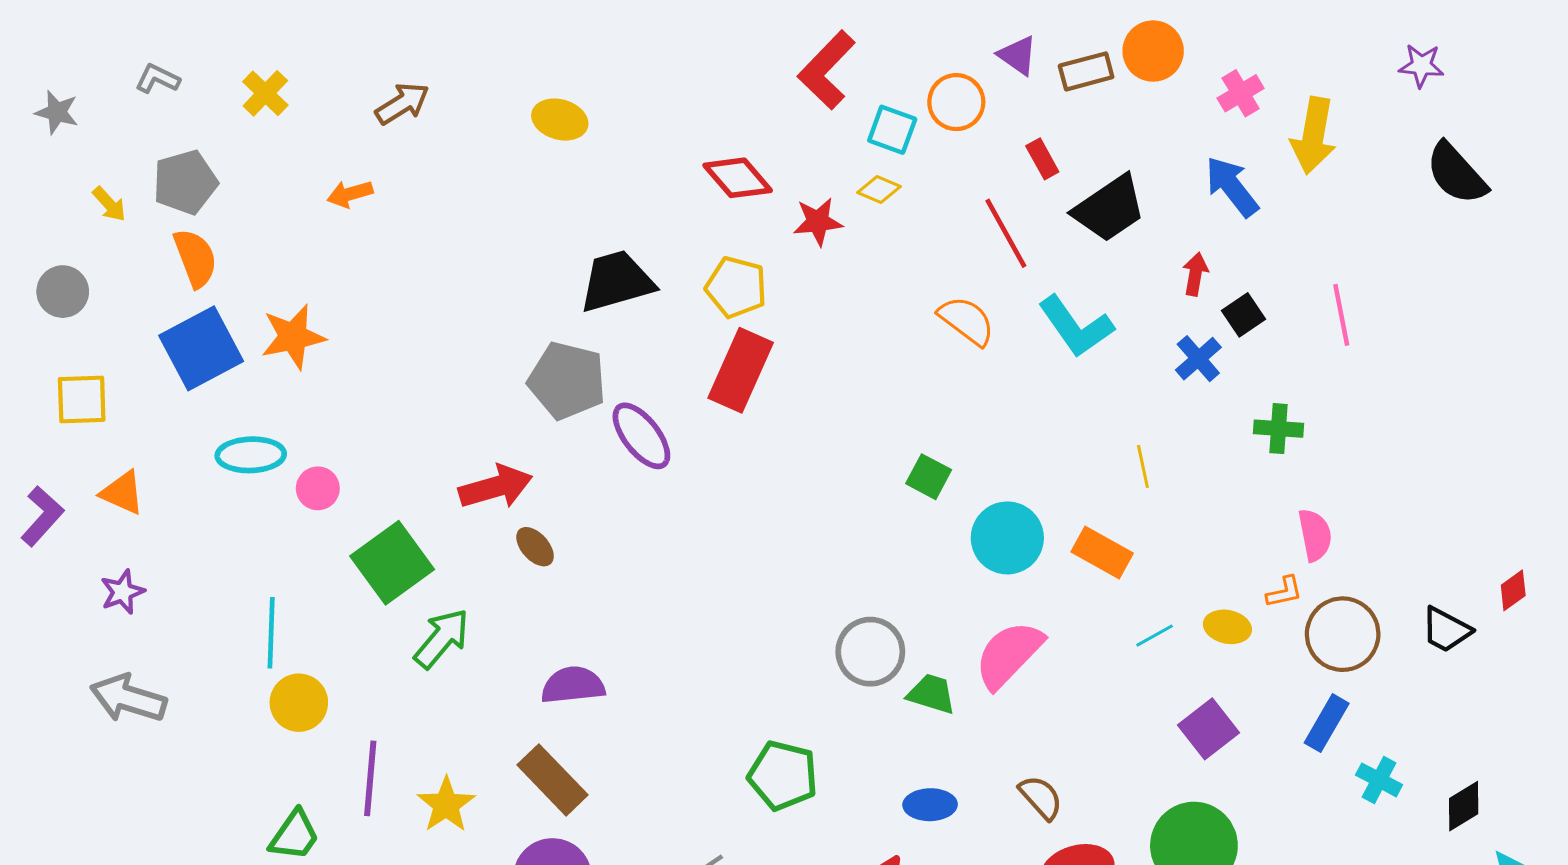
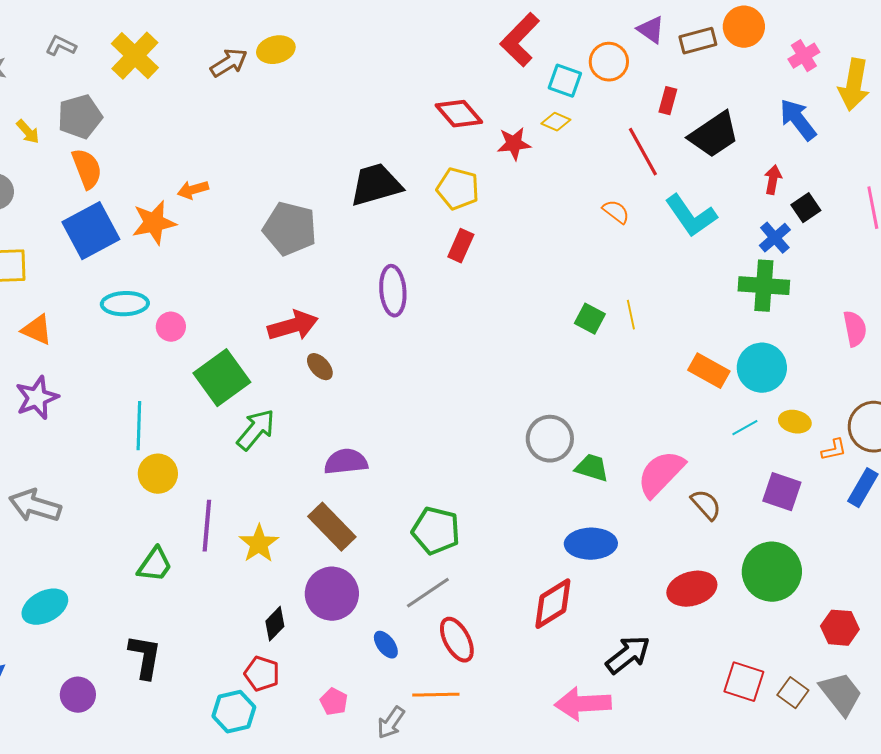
yellow cross: (265, 93) -> (135, 56), size x1.5
yellow ellipse: (560, 120) -> (276, 50), moved, turned -30
red rectangle: (1042, 159) -> (668, 101), turned 44
orange arrow: (350, 194) -> (193, 190), moved
orange semicircle: (967, 321) -> (616, 212), size x0.7
red rectangle: (741, 370) -> (461, 246), size x0.6
gray pentagon: (567, 380) -> (290, 229), moved
green cross: (1278, 429) -> (764, 286), moved, size x1.5
purple ellipse: (641, 436) -> (393, 291), turned 33
yellow line: (1143, 466) -> (631, 315), moved
pink semicircle: (1315, 535) -> (855, 329), moved
cyan circle: (1007, 538) -> (762, 368), moved
purple star: (122, 592) -> (37, 398), size x1.4
orange L-shape: (1284, 592) -> (834, 450), moved
pink semicircle: (1009, 655) -> (661, 474), moved
gray arrow: (128, 698) -> (35, 506), moved
purple square: (1209, 729) -> (782, 492), turned -33
green pentagon: (783, 776) -> (436, 531), moved
brown semicircle: (1041, 797) -> (706, 505), moved
blue ellipse: (930, 805) -> (591, 544), size x1.4

